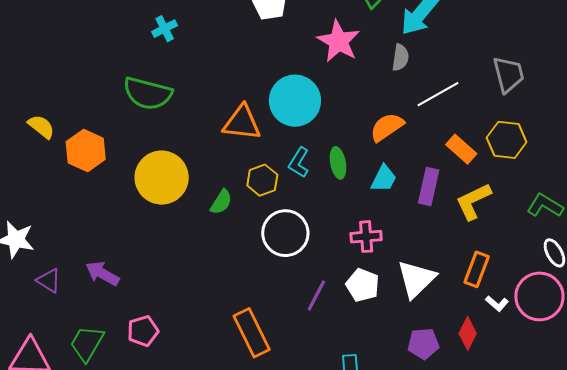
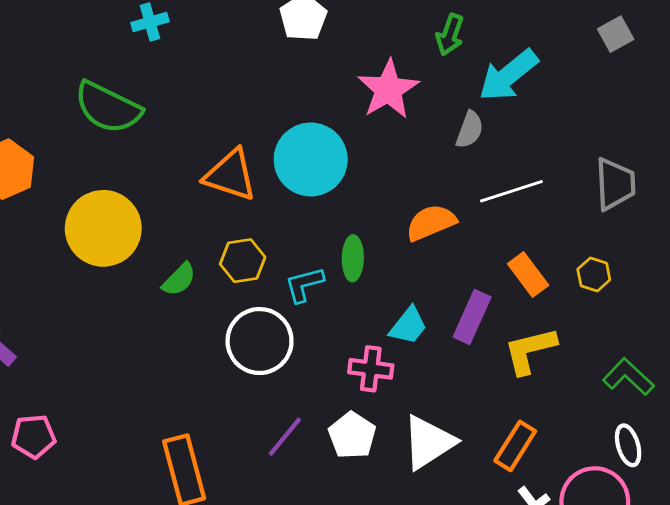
yellow hexagon: (507, 140) -> (594, 275), size x0.6
cyan L-shape: (299, 163) -> (304, 284), moved, turned 32
cyan trapezoid: (384, 179) -> (408, 326), moved

